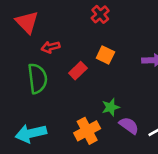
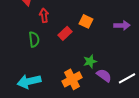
red arrow: (50, 47) -> (44, 15), turned 96
green semicircle: (37, 78) -> (34, 39), size x0.7

